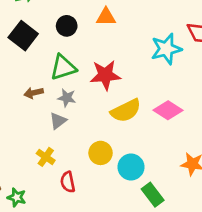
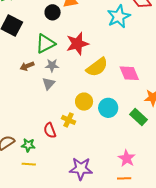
black circle: (67, 26) -> (53, 12), moved
pink diamond: (168, 110) -> (129, 73), moved, turned 45
yellow cross: (46, 157) -> (69, 120), moved
red semicircle: (68, 182) -> (50, 130), moved
green rectangle: (153, 195) -> (138, 117), moved

